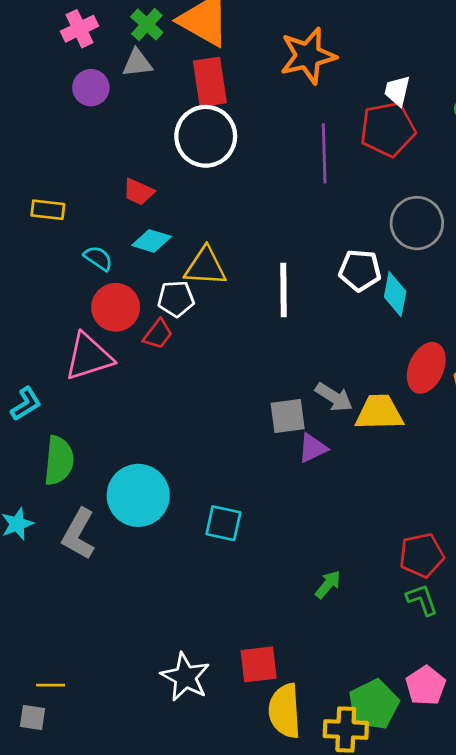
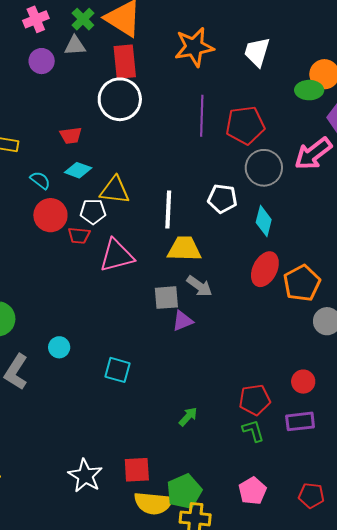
white trapezoid: (397, 91) -> (257, 52), moved, size x1.4
red pentagon: (388, 129) -> (245, 125), moved
red trapezoid: (138, 192) -> (71, 136), turned -35
cyan diamond: (395, 294) -> (264, 221), moved
red trapezoid: (158, 334) -> (79, 235), turned 55
pink triangle: (89, 357) -> (117, 255), moved
yellow trapezoid: (379, 413) -> (184, 249), moved
cyan circle: (138, 495) -> (59, 347), size x0.5
green pentagon: (374, 704) -> (184, 492), moved
yellow semicircle: (285, 711) -> (153, 503), turned -84

